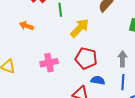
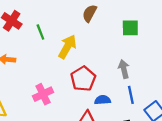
red pentagon: (86, 58) -> (83, 79), turned -30

